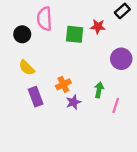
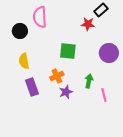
black rectangle: (122, 11) -> (101, 10), moved
green square: (75, 34) -> (68, 51), moved
yellow semicircle: (27, 68) -> (24, 61), turned 35
pink line: (116, 105) -> (104, 95), turned -32

